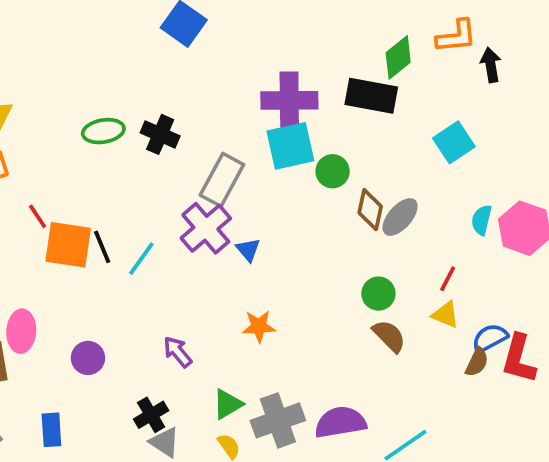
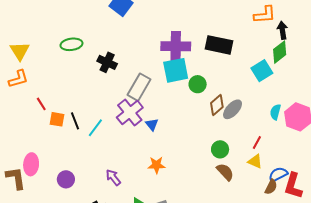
green diamond: (398, 57) -> (280, 52), moved
green ellipse: (103, 131) -> (71, 44), moved
brown diamond: (370, 210) -> (217, 105), turned 35
orange square: (68, 245) -> (57, 119), size x0.6

